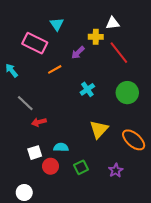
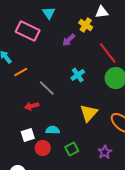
yellow cross: (96, 37) -> (86, 25), turned 32
red line: (119, 53) -> (108, 53), moved
orange line: (55, 69) -> (21, 72), moved
gray line: (25, 103) -> (47, 88), moved

